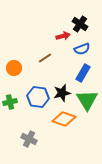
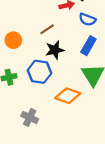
blue semicircle: (82, 49) -> (87, 19), turned 42
black star: (62, 93) -> (55, 50), moved

